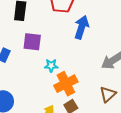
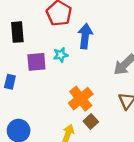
cyan star: (51, 65) -> (61, 55), moved

